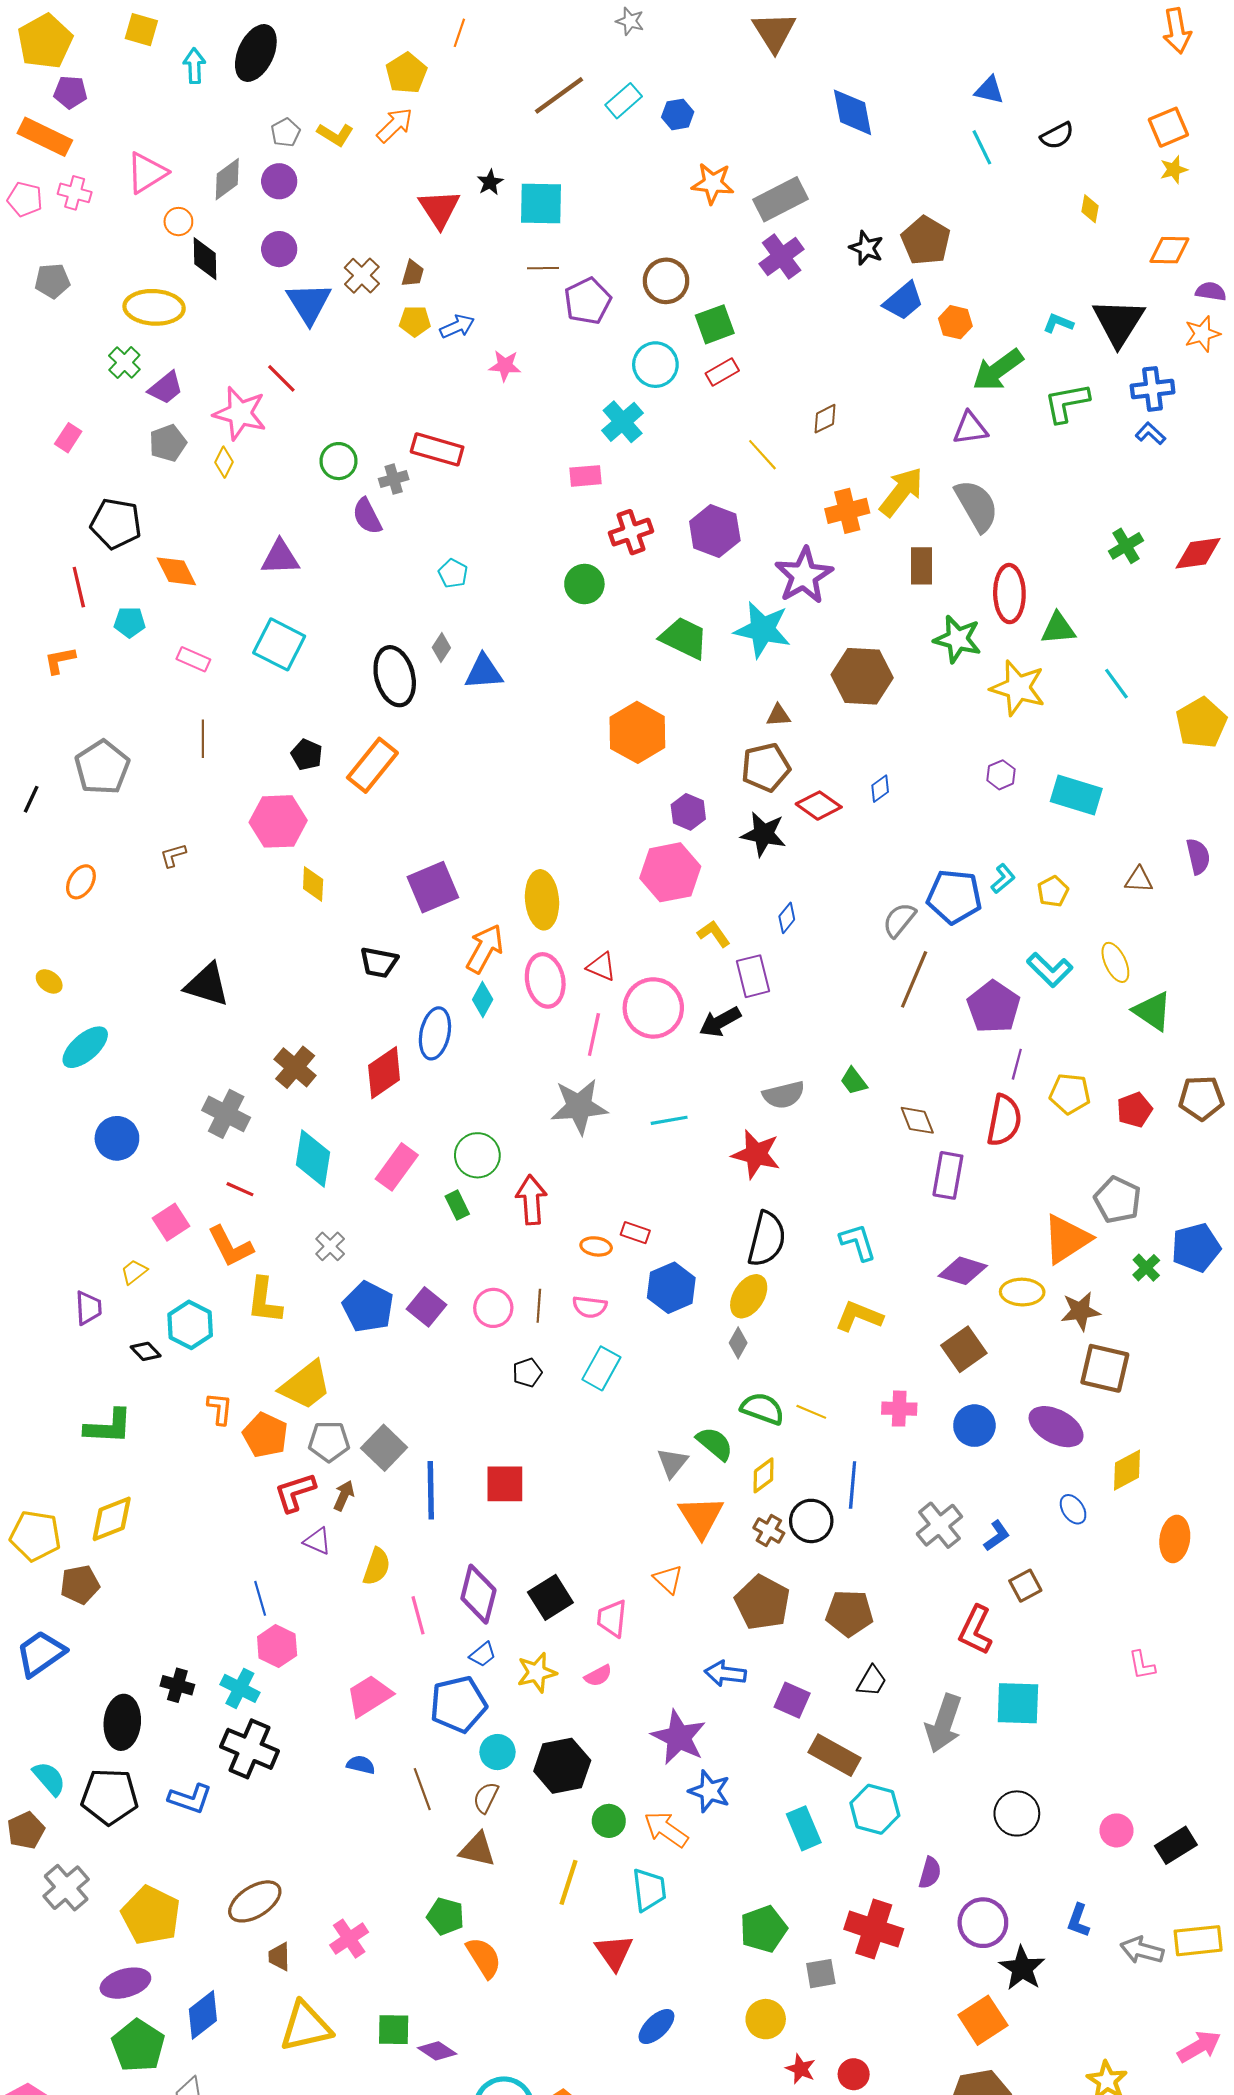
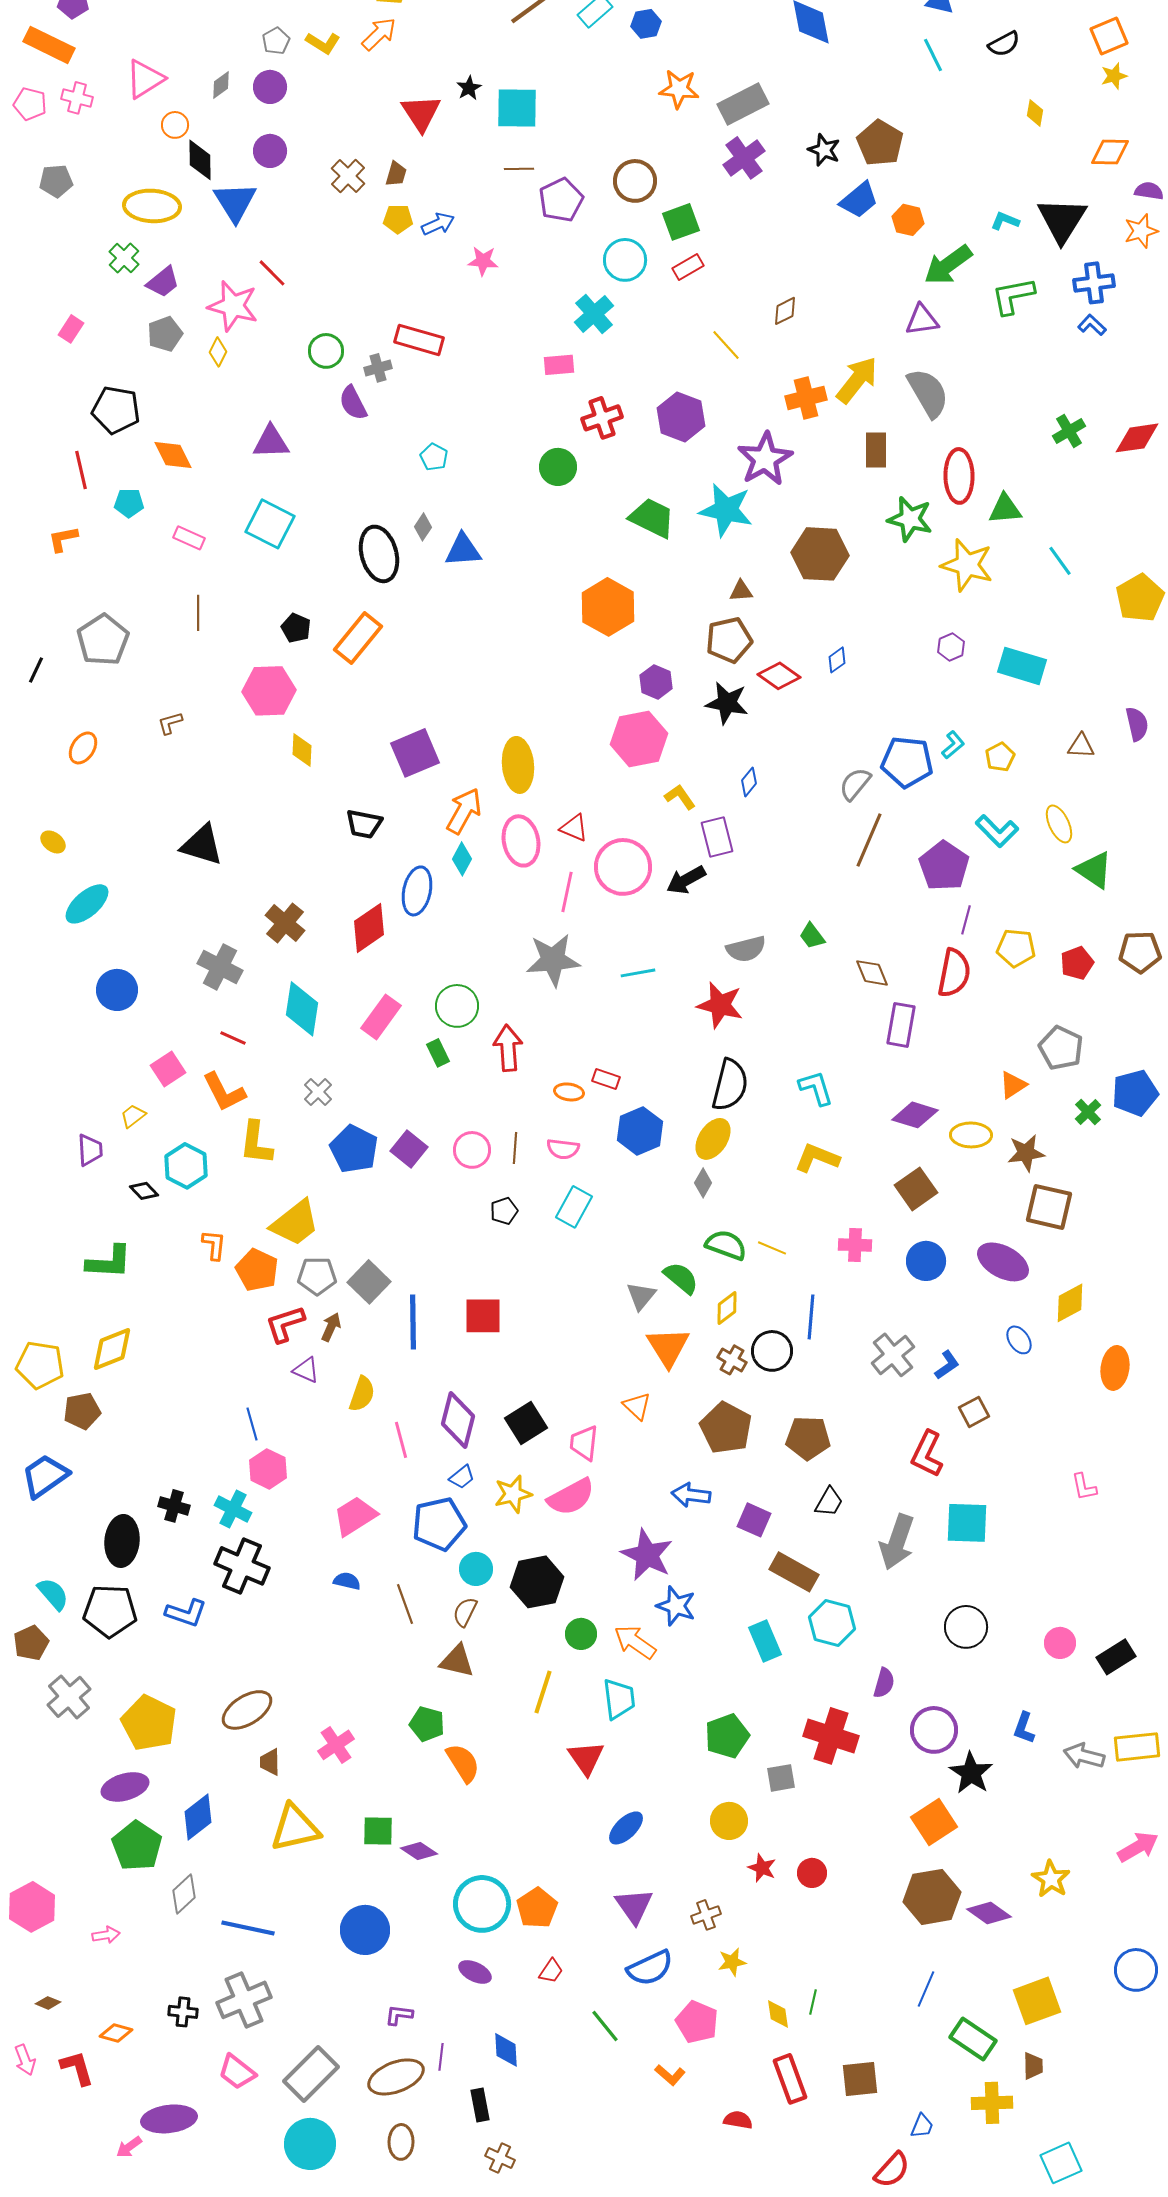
gray diamond: (227, 179) -> (221, 85), size x0.7
blue triangle: (309, 303) -> (235, 202), moved
orange triangle: (1067, 1239) -> (1013, 1085), size x0.6
pink semicircle: (598, 1676) -> (571, 1497), size x1.8

